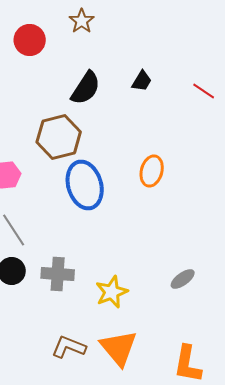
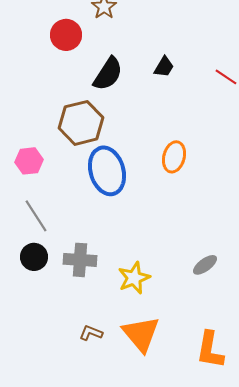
red circle: (30, 40) -> (66, 35), moved
brown L-shape: (69, 347) -> (91, 333), size x0.7

